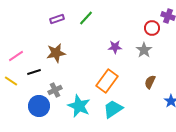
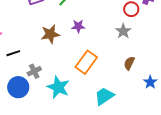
purple star: (115, 47) -> (78, 26), moved
brown star: (56, 53) -> (50, 34), moved
cyan trapezoid: (113, 109) -> (104, 96), moved

